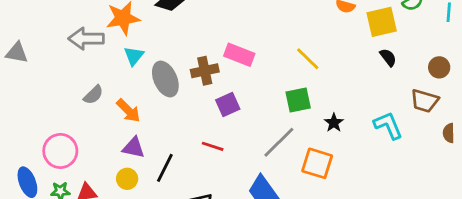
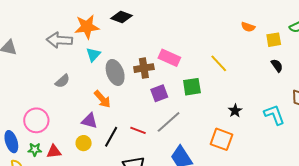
yellow square: (382, 22) -> (274, 40), size x0.7
green square: (298, 100) -> (192, 87), moved
orange arrow: (128, 111) -> (102, 99), moved
gray line: (279, 142) -> (169, 122), moved
red line: (213, 146) -> (138, 130), moved

